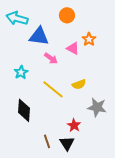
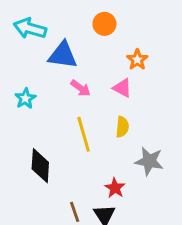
pink triangle: (73, 48) -> (122, 88), moved
cyan star: (21, 72) -> (25, 98), moved
yellow semicircle: (79, 84) -> (122, 127), turned -64
yellow line: (53, 89) -> (84, 134), turned 35

